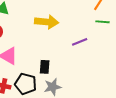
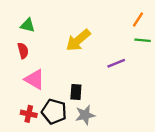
yellow arrow: (47, 22) -> (78, 40), turned 135

